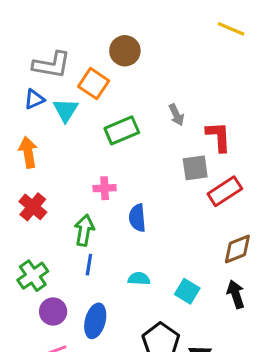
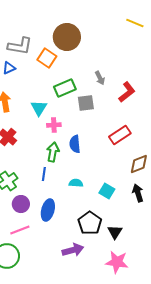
brown circle: (125, 51) -> (67, 37), size x1.4
cyan triangle: (66, 110) -> (39, 108), moved
red L-shape: (219, 137) -> (127, 92), turned 55
gray square: (195, 168) -> (86, 103), moved
red rectangle: (225, 191) -> (120, 135), moved
green arrow: (84, 230) -> (53, 152), moved

